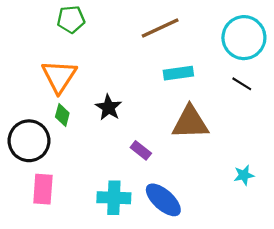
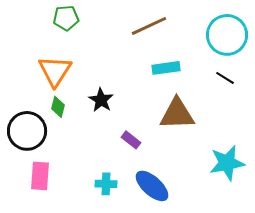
cyan star: (244, 175) -> (227, 163), size x1.8
cyan cross: (114, 198) -> (106, 184), size x0.7

